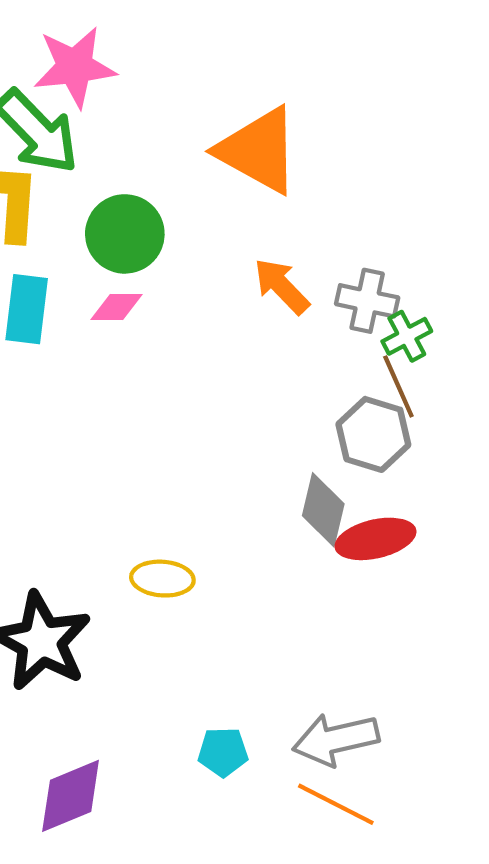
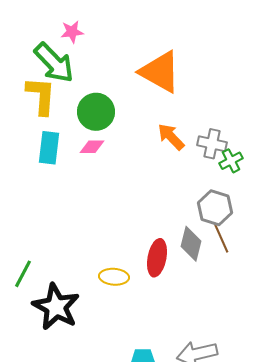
pink star: (75, 67) -> (72, 32), size x0.6
brown line: (398, 386) -> (221, 238), moved
red ellipse: (375, 539) -> (157, 258), moved, turned -66

